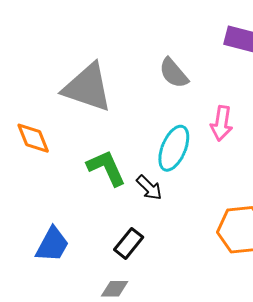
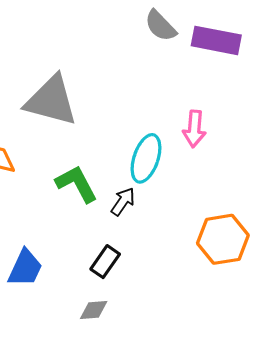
gray semicircle: (174, 73) -> (160, 26), moved
black arrow: (149, 188) -> (123, 202), turned -96

